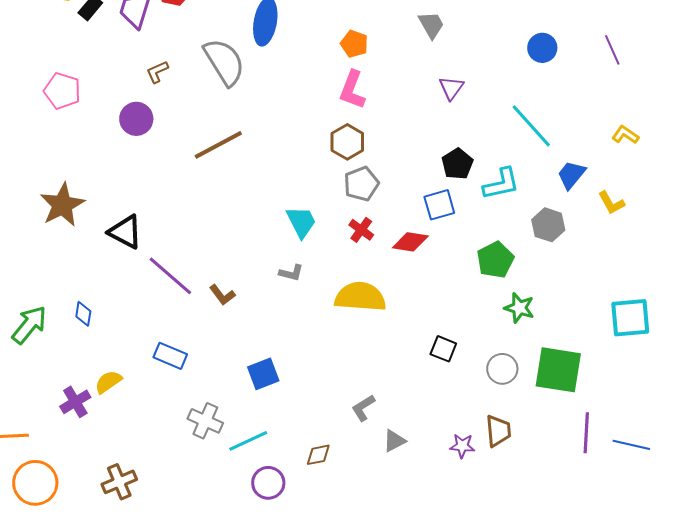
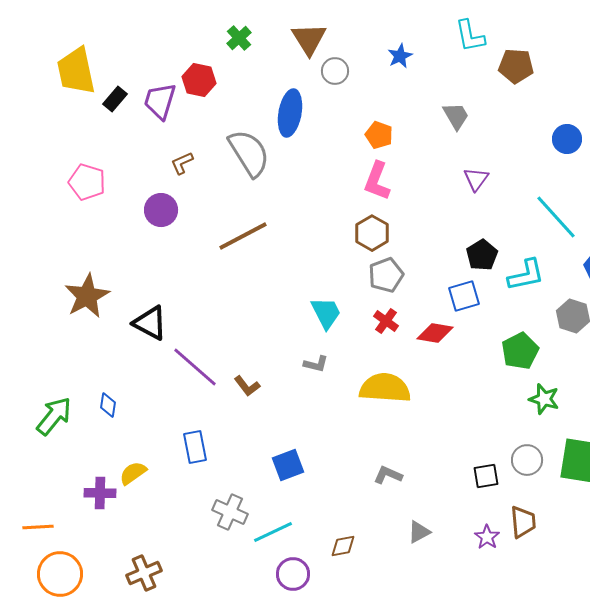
black square: (443, 349) -> (486, 476), moved, turned -32
blue rectangle: (170, 356) -> (195, 447), turned 56
purple cross: (75, 402) -> (100, 493), turned 32
gray L-shape: (363, 408) -> (388, 475), moved, turned 56
purple star: (462, 446) -> (487, 537), turned 30

